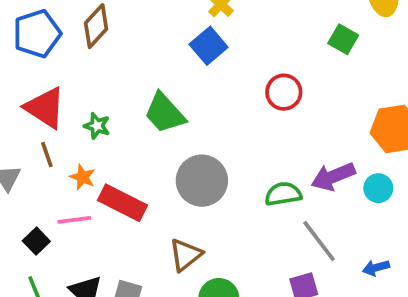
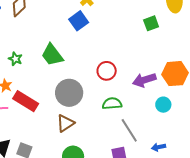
green square: (343, 39) -> (151, 23), turned 35
red circle: (284, 92) -> (107, 71), moved
purple arrow: (333, 177) -> (144, 80), moved
brown triangle: (185, 255) -> (65, 123), moved

